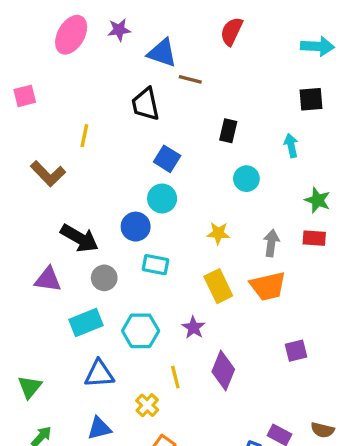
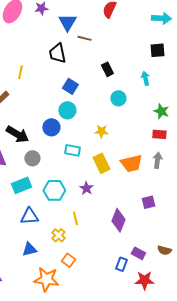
blue triangle: (162, 53) -> (67, 22), turned 42
black rectangle: (228, 131) -> (107, 69), turned -40
gray arrow: (271, 243) -> (157, 160), moved
cyan rectangle: (155, 265) -> (72, 150), moved
purple diamond: (223, 370) -> (118, 220), moved

